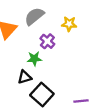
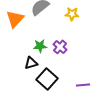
purple cross: (47, 41) -> (60, 47), moved

